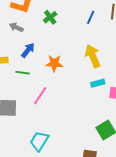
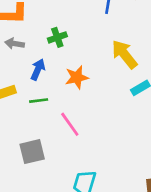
green cross: (50, 17) -> (57, 37), moved, turned 32
pink line: (40, 96) -> (70, 124), turned -54

